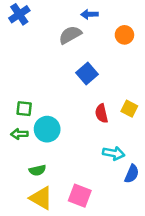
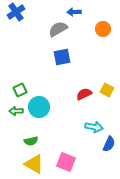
blue square: (87, 74) -> (62, 57), moved, turned 30
green square: (24, 109) -> (20, 90), turned -32
red semicircle: (102, 113) -> (84, 94), turned 77

